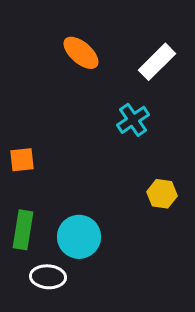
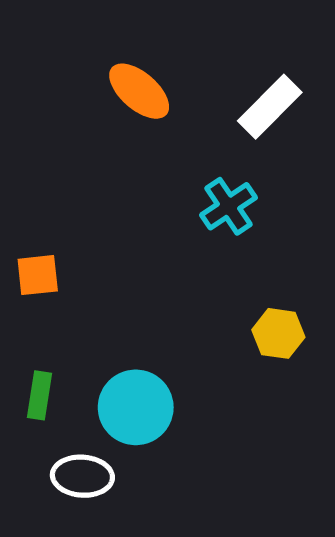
green rectangle: (23, 230) -> (39, 395), size x0.7

